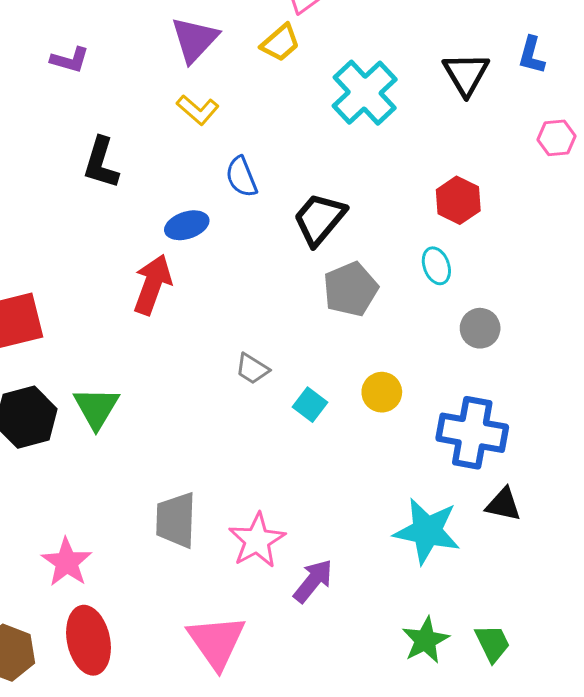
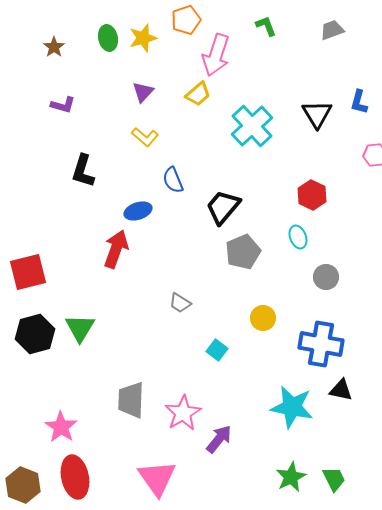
purple triangle: (195, 40) -> (143, 92), size x0.7
cyan square: (310, 405) -> (217, 350), moved

